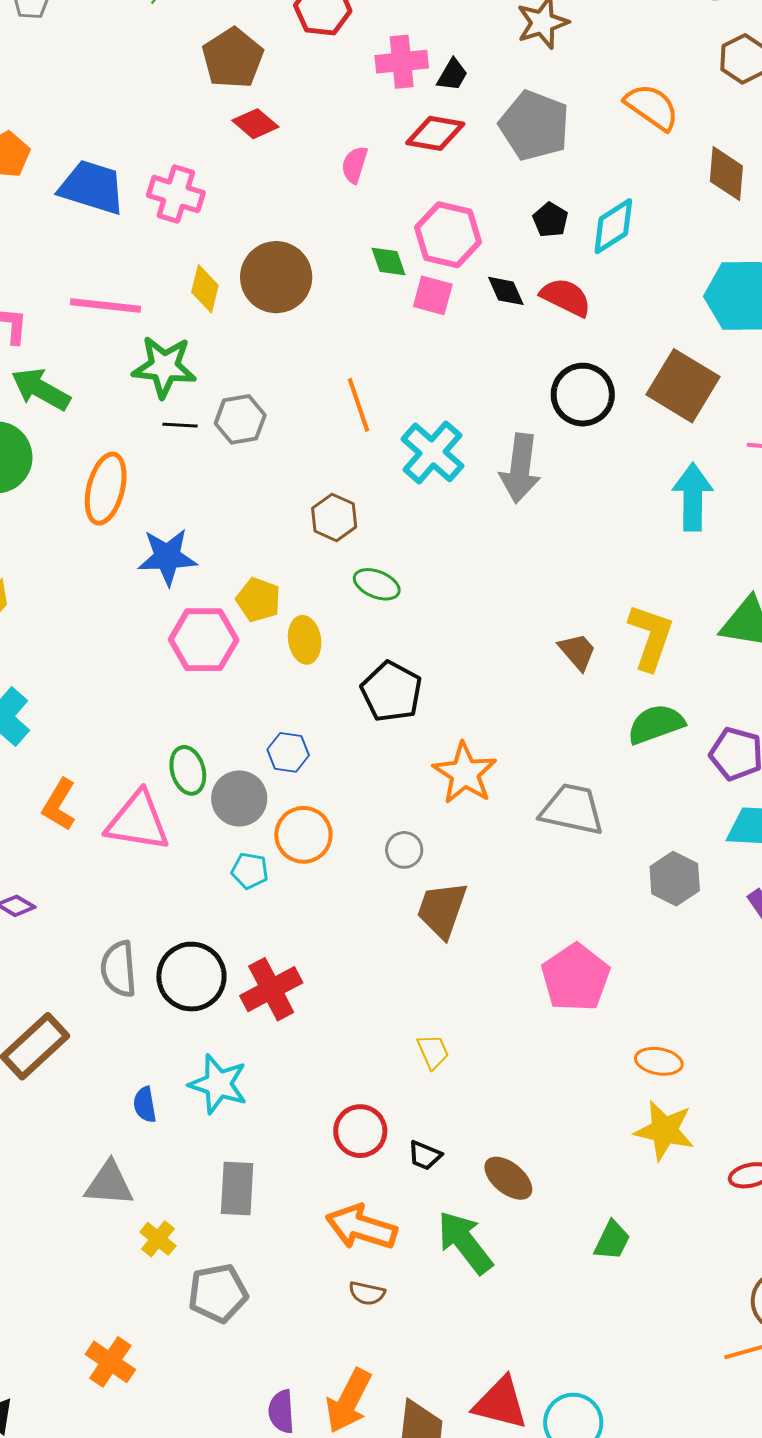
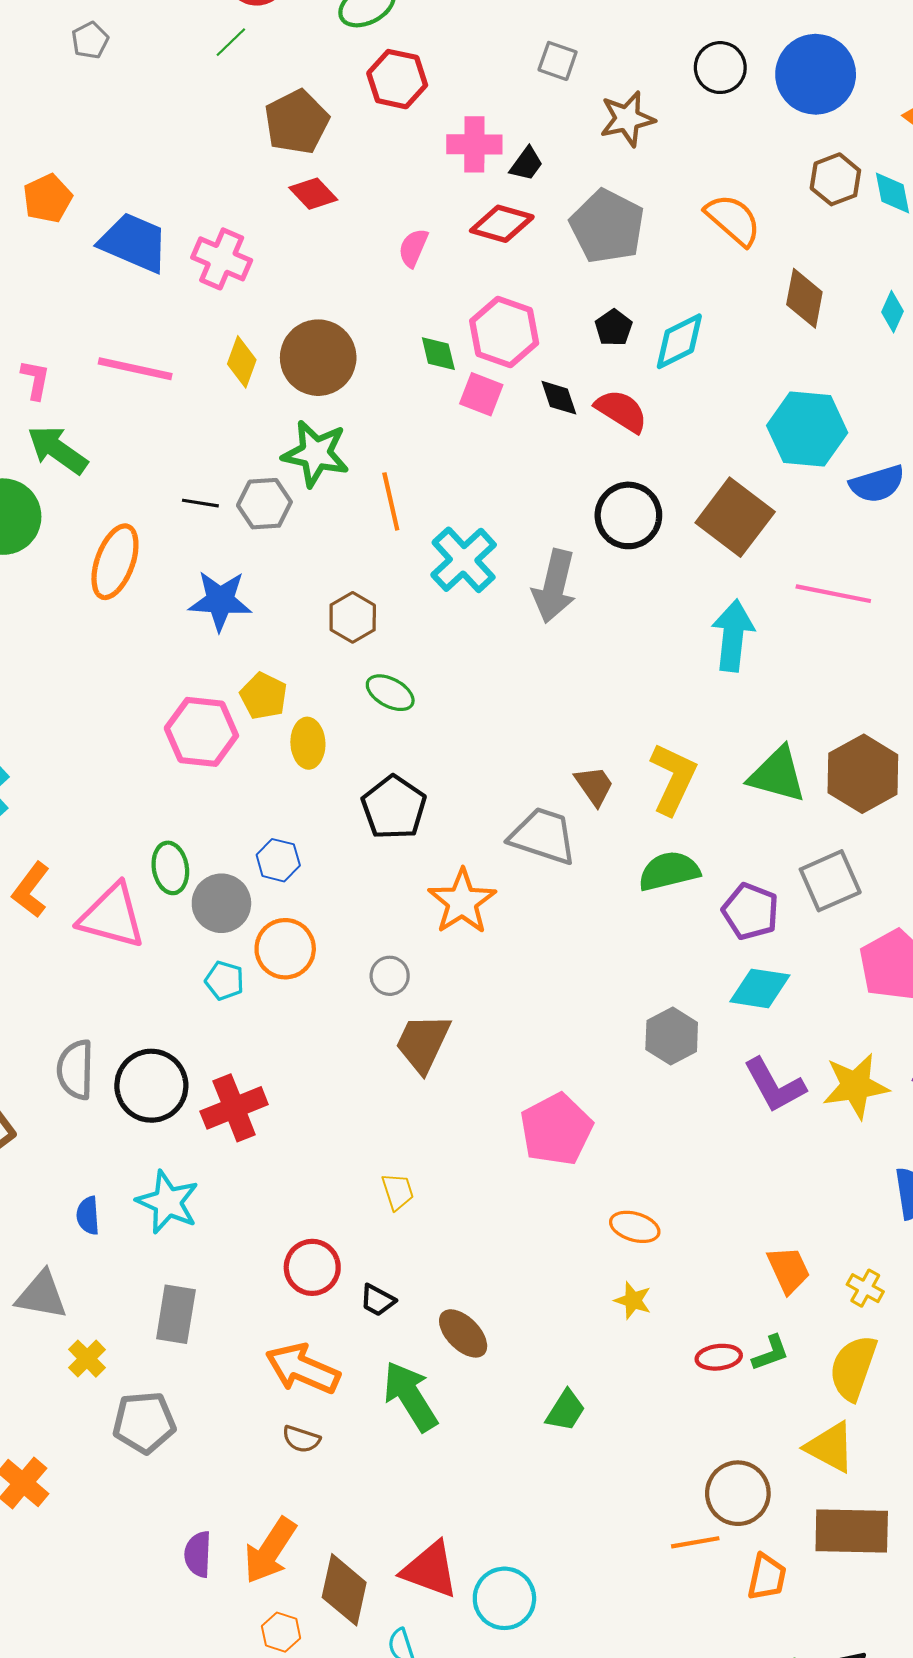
green star: (164, 367) -> (316, 454), moved
blue star: (167, 557) -> (220, 601), moved
gray trapezoid: (572, 809) -> (543, 836), moved
yellow star: (664, 1130) -> (633, 1300), size x0.6

